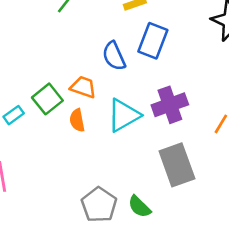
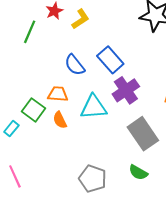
blue rectangle: (153, 41) -> (110, 60), moved, turned -48
cyan triangle: (124, 115) -> (94, 107), turned 40
green semicircle: (139, 207) -> (138, 172), moved

